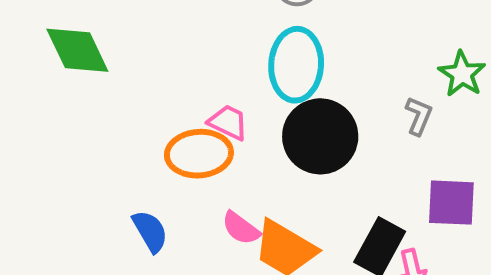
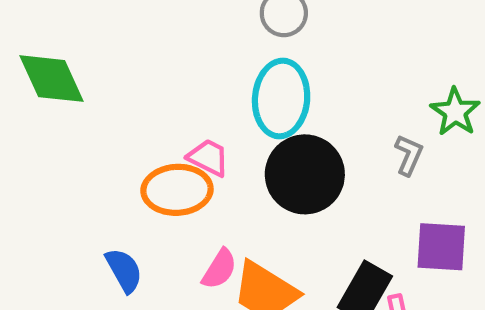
pink semicircle: (241, 228) -> (219, 269), turned -96

